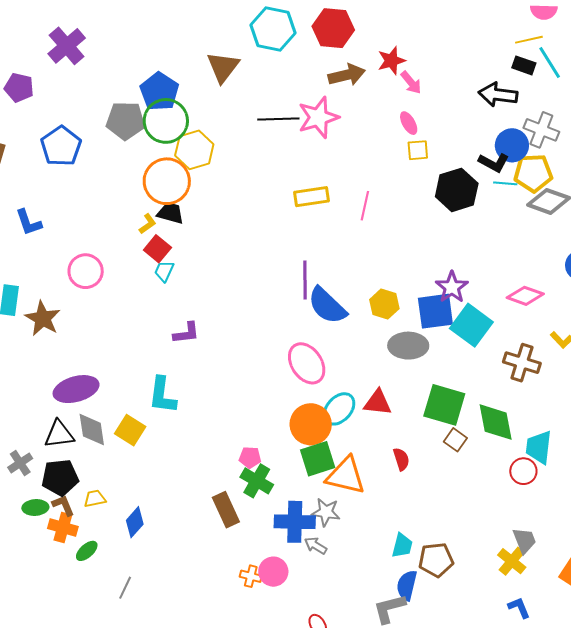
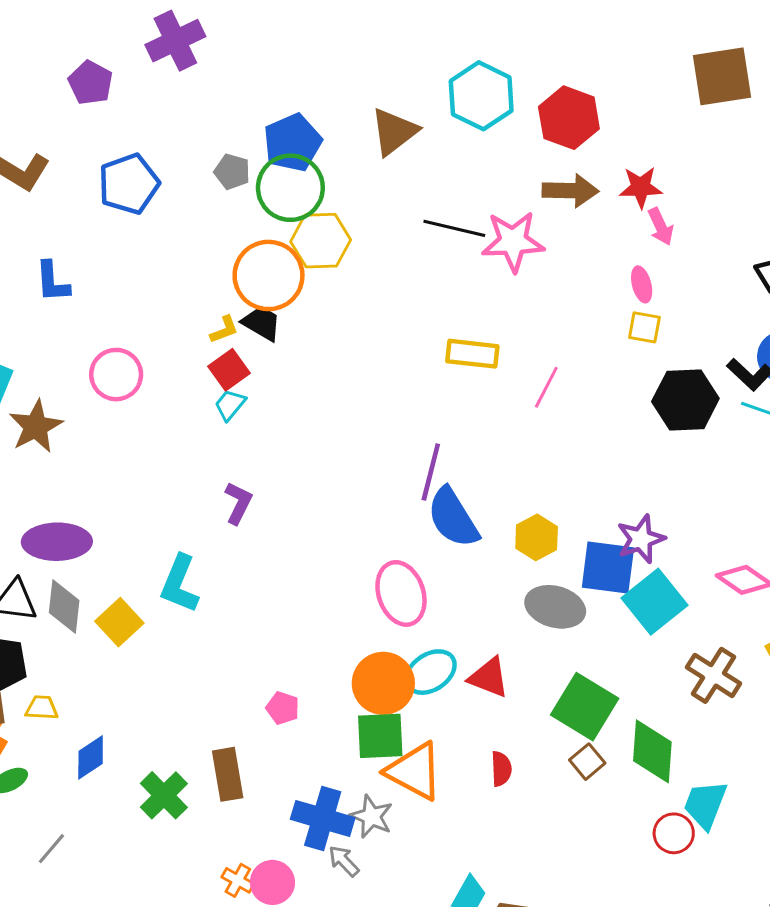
gray pentagon: (126, 121) -> (232, 172), size x0.6
purple L-shape: (186, 333) -> (238, 503), turned -72
green cross: (257, 481) -> (164, 795), moved

